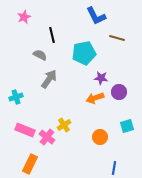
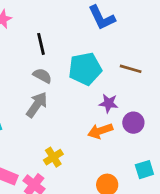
brown line: (117, 38) -> (131, 69), moved
gray semicircle: (40, 55) -> (42, 76), moved
yellow cross: (64, 125) -> (53, 157), moved

